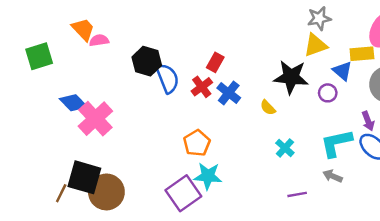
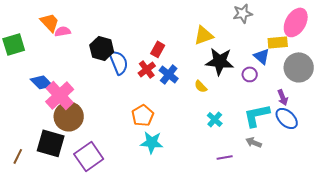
yellow triangle: (315, 45) -> (204, 35), moved
brown circle: (106, 192) -> (69, 116), moved
brown line: (61, 193) -> (18, 156), moved
purple square: (183, 193) -> (89, 156), moved

